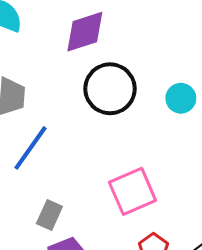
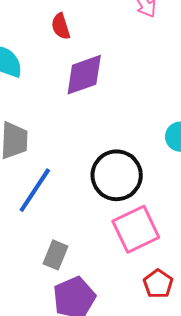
black circle: (110, 89) -> (117, 175), moved

